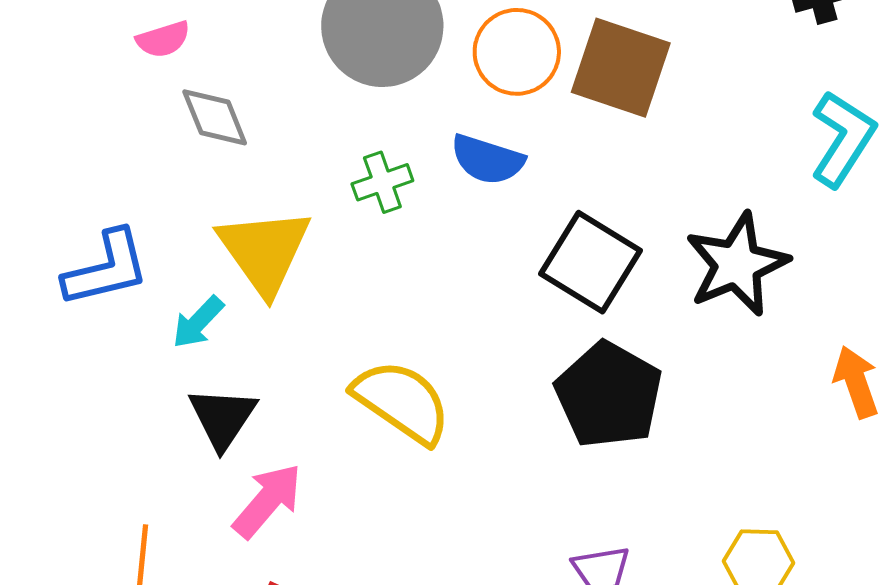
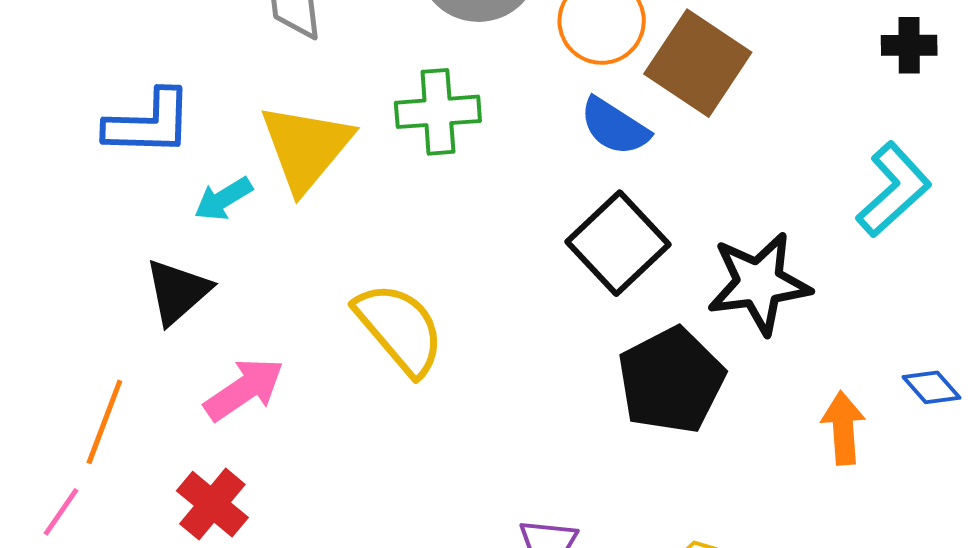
blue semicircle: (487, 160) -> (615, 127), moved
green cross: (382, 182) -> (438, 112), size x1.4
black pentagon: (609, 395) -> (671, 380), moved
black triangle: (222, 418) -> (178, 292), moved

